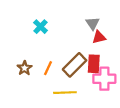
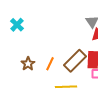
cyan cross: (41, 27) -> (17, 25), moved

